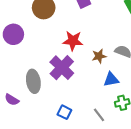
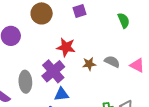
blue triangle: (111, 79) -> (62, 94), moved

